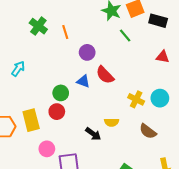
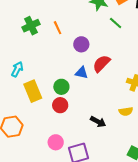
green cross: (38, 26) -> (31, 26), turned 36
red semicircle: (105, 75) -> (101, 64), turned 96
yellow rectangle: (31, 120) -> (33, 91), moved
yellow semicircle: (112, 122) -> (126, 111), moved

